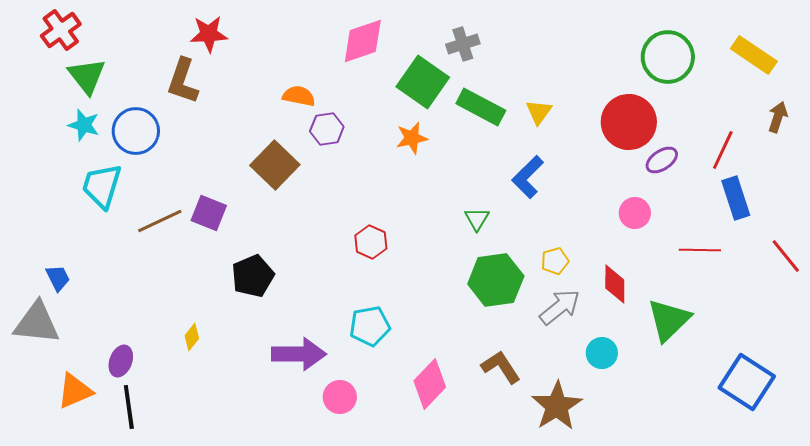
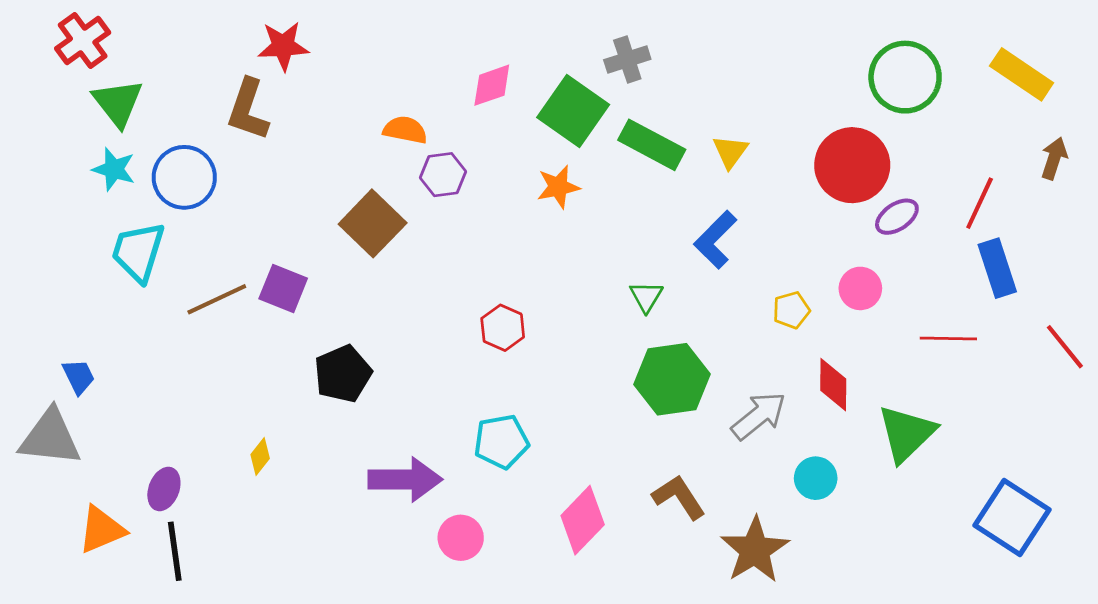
pink diamond: (363, 41) -> (492, 85), moved, size x0.7
yellow pentagon: (555, 261) -> (791, 310), moved

